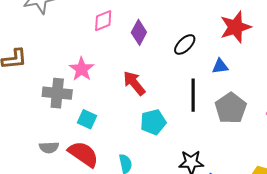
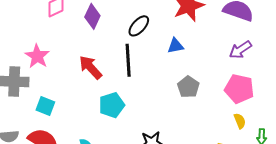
black line: (193, 95) -> (128, 60), moved
gray pentagon: (231, 108) -> (188, 87), size x0.7

